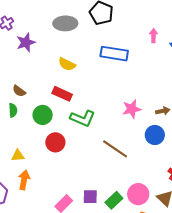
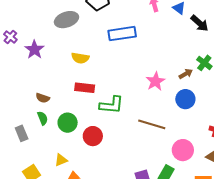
green circle: (43, 115) -> (68, 123), moved
pink circle: (138, 194) -> (183, 150), moved

